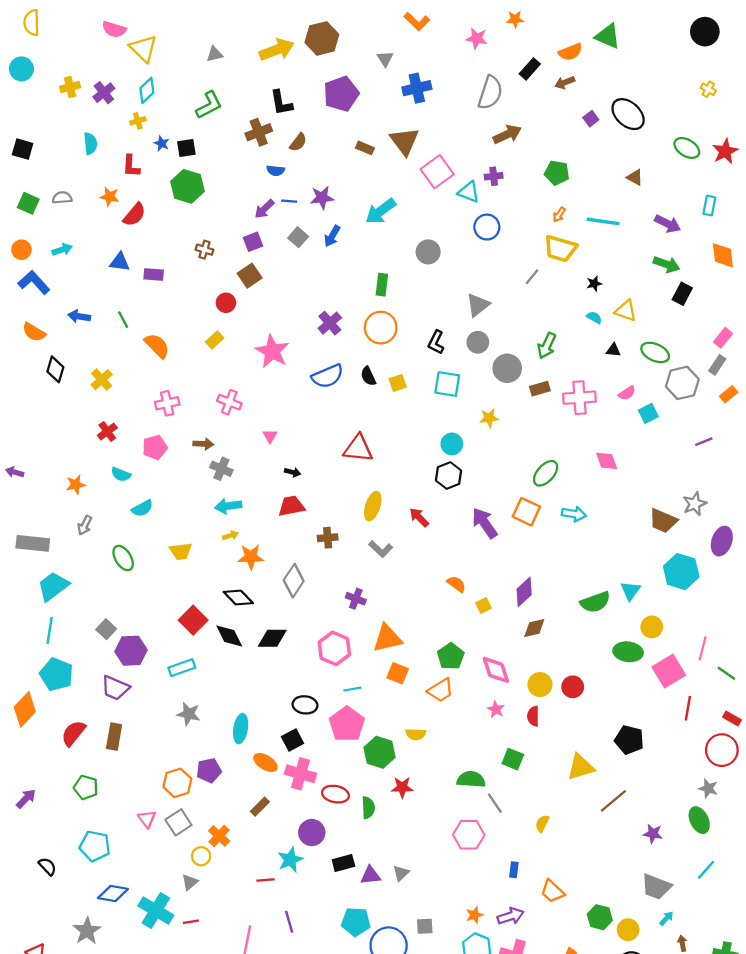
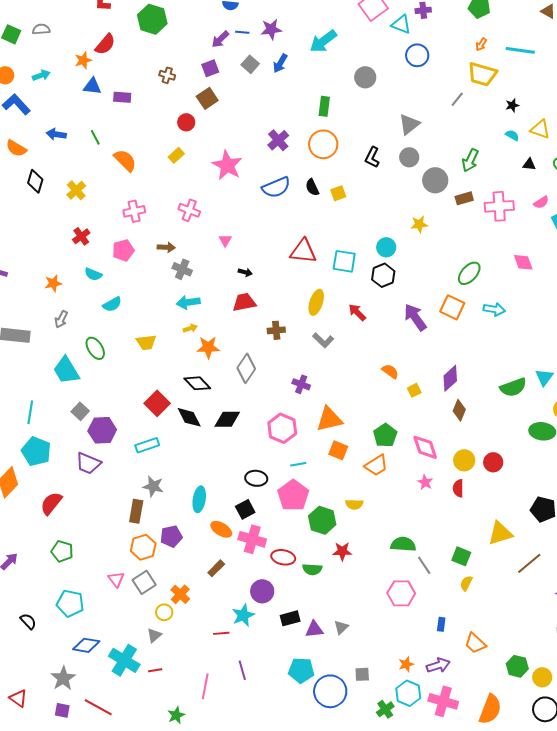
orange star: (110, 197) -> (83, 60), moved, turned -30
cyan square: (447, 384) -> (344, 261), moved
cyan trapezoid: (53, 586) -> (66, 370), moved, turned -84
brown diamond: (534, 628) -> (459, 410), turned -55
brown rectangle: (114, 737) -> (136, 511), moved
green square: (513, 759) -> (461, 556), moved
green semicircle: (368, 808) -> (312, 569), turned 96

